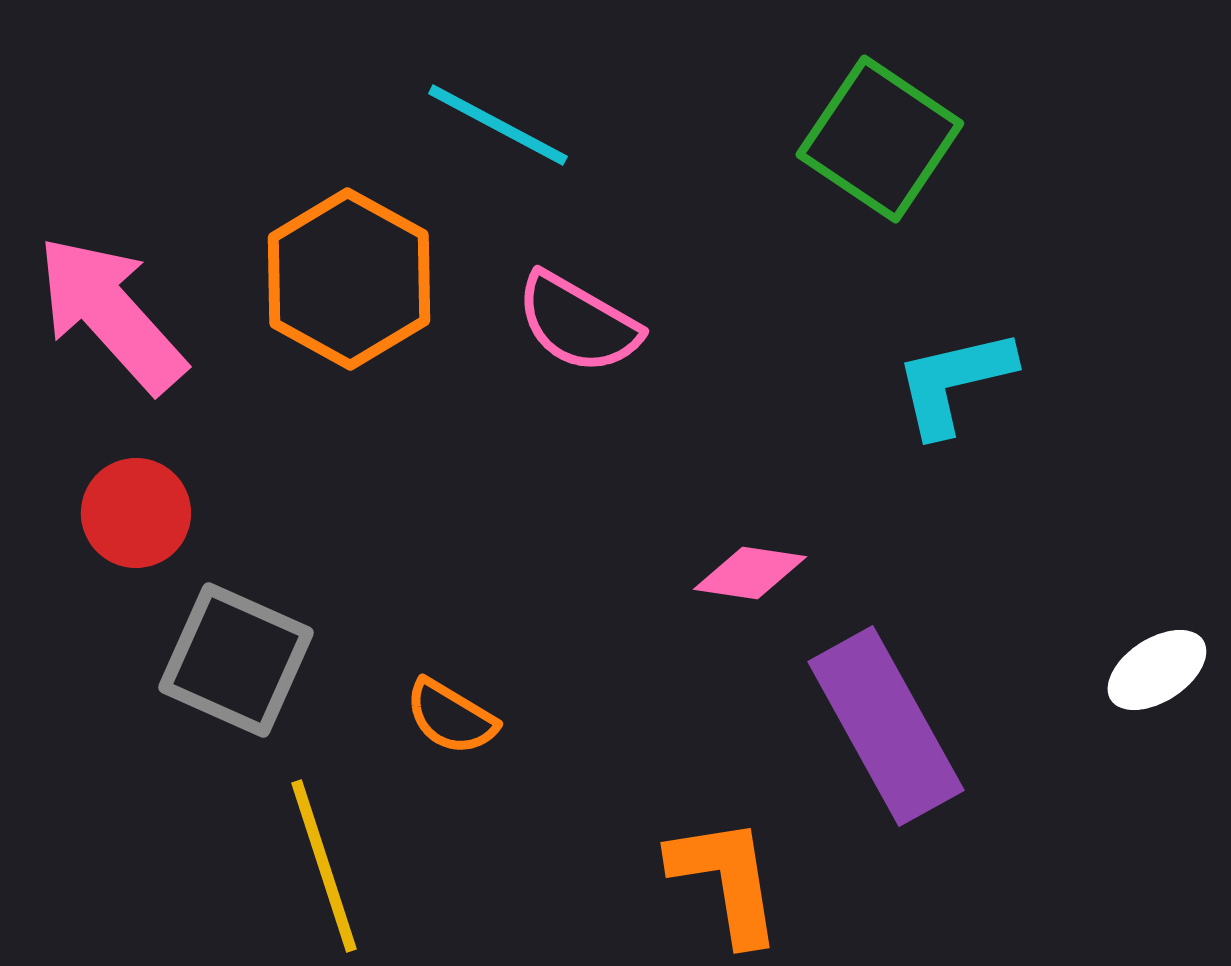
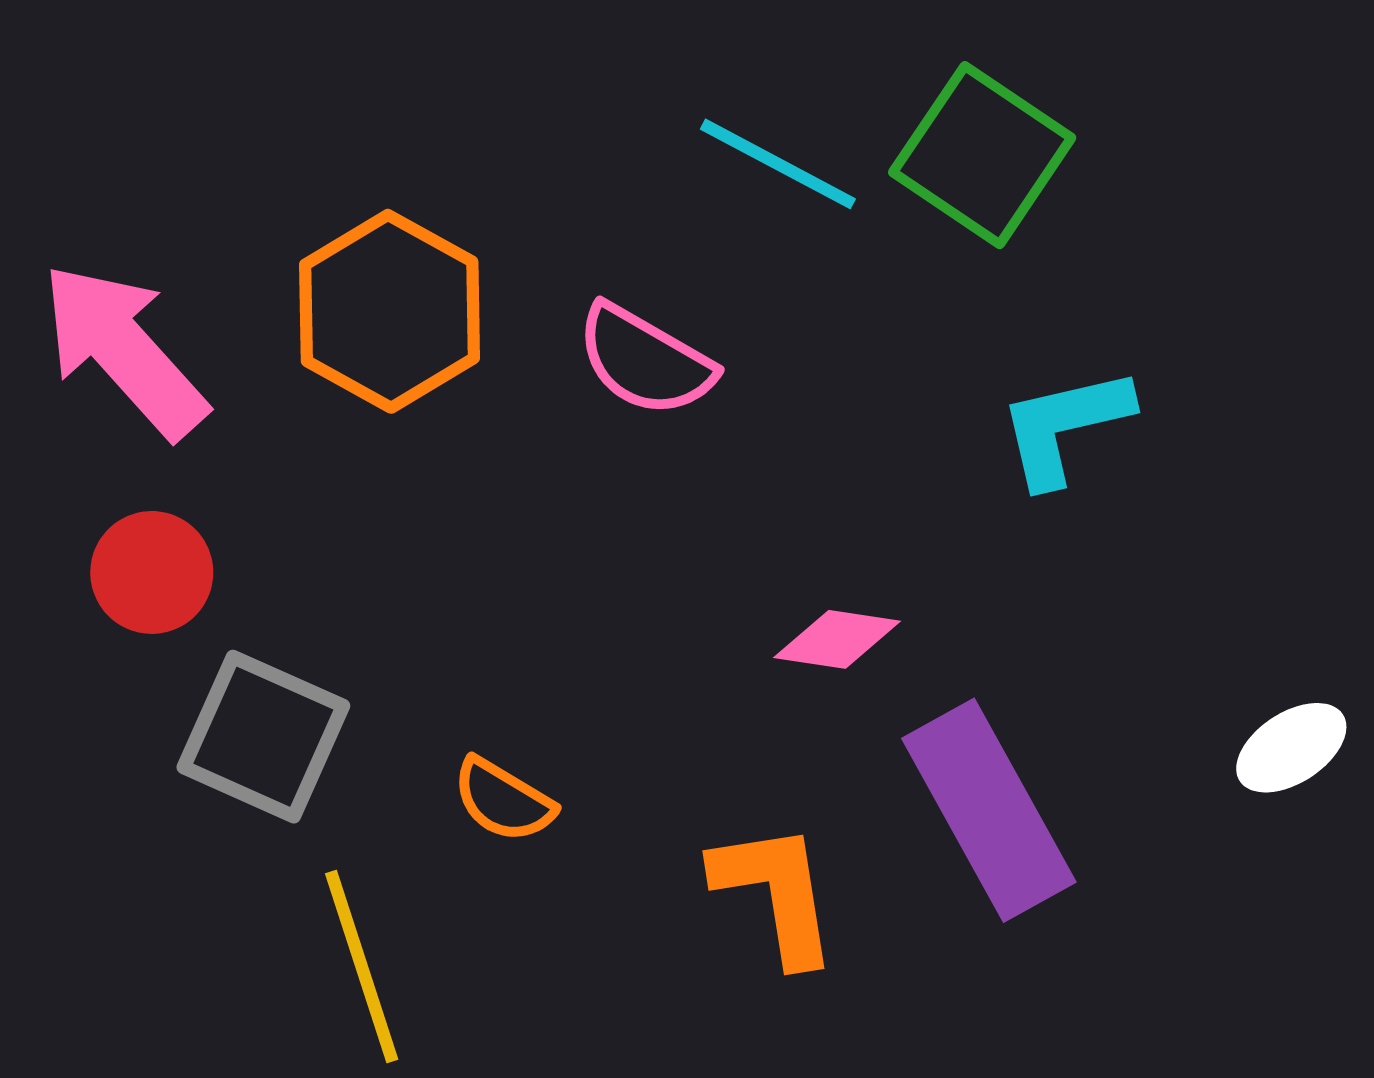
cyan line: (498, 125) -> (778, 164), moved
orange L-shape: (726, 880) -> (776, 893), moved

